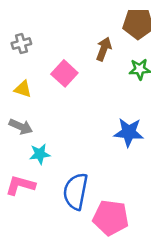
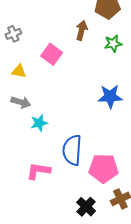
pink L-shape: (20, 185) -> (38, 171), moved

